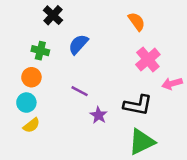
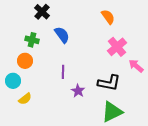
blue semicircle: (78, 44) -> (62, 35), turned 102
pink arrow: (172, 84) -> (136, 66), turned 56
purple line: (80, 91) -> (63, 72), turned 64
cyan circle: (26, 103) -> (13, 81), moved

